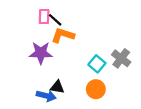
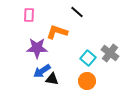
pink rectangle: (44, 16) -> (29, 15), moved
black line: (55, 20) -> (77, 12), moved
blue arrow: (46, 96) -> (42, 71), moved, turned 132

